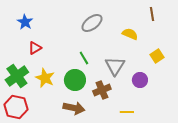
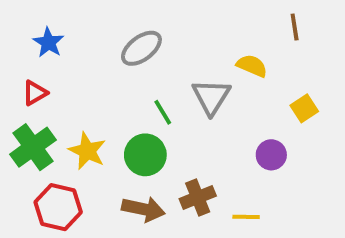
gray ellipse: (92, 23) -> (141, 48), moved
red triangle: (35, 48) -> (35, 93), moved
gray triangle: (115, 66) -> (211, 97), moved
brown cross: (102, 90) -> (198, 197), moved
red hexagon: (16, 107) -> (58, 207), moved

